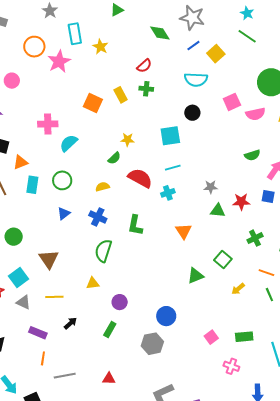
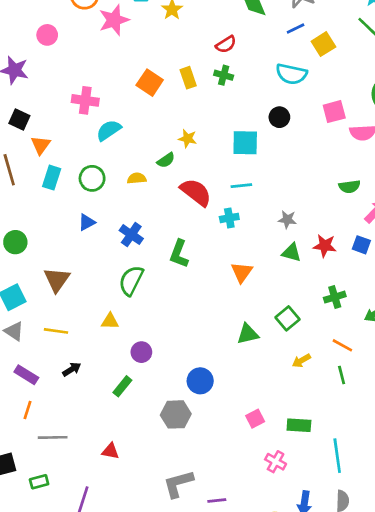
orange triangle: (20, 162) -> (41, 145), turned -42
yellow semicircle: (103, 187) -> (137, 178), moved

